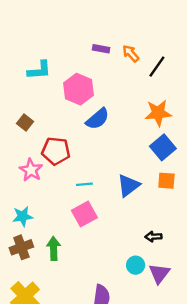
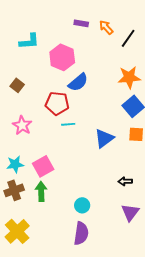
red pentagon: (56, 151) -> (57, 103), moved
cyan line: (84, 184) -> (68, 124), moved
pink square: (84, 214) -> (43, 166), moved
cyan circle: (136, 265) -> (82, 205), moved

